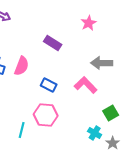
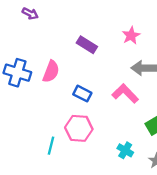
pink star: (89, 23) -> (131, 36), moved
cyan cross: (95, 133) -> (125, 150), moved

